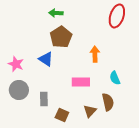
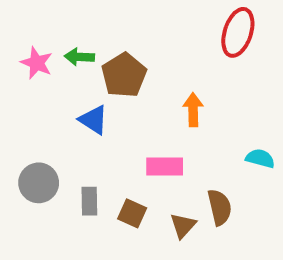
green arrow: (56, 13) -> (79, 57), moved
pink star: (16, 64) -> (37, 63), moved
cyan semicircle: (115, 78) -> (260, 158), moved, turned 128
brown square: (62, 115) -> (132, 213), moved

